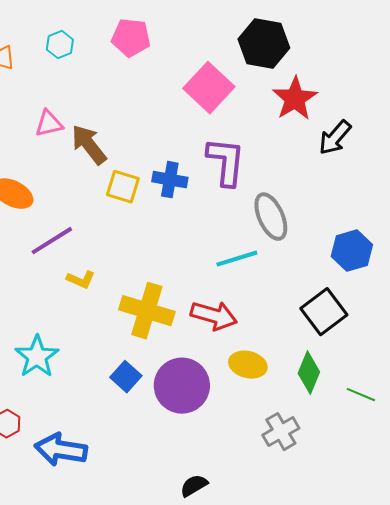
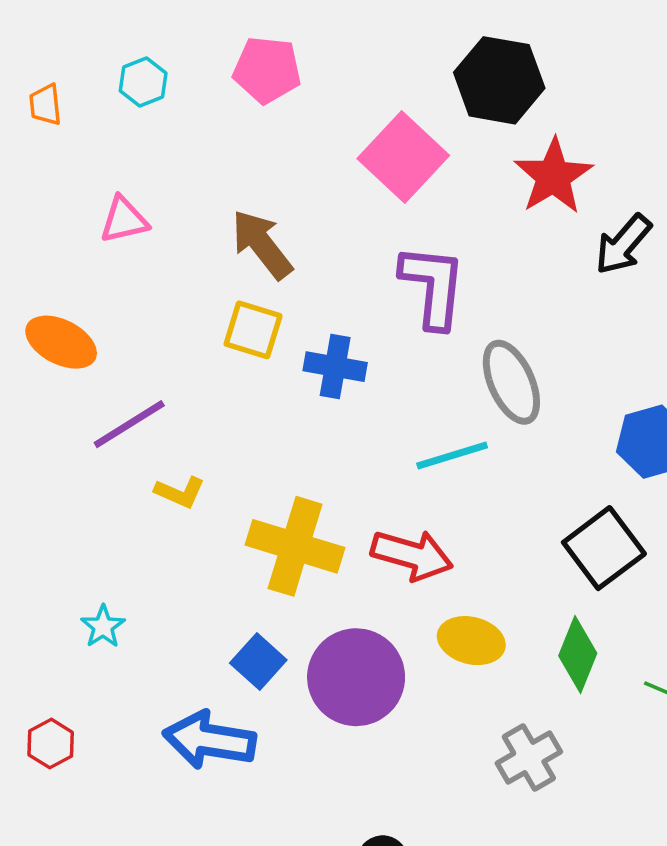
brown arrow: (89, 145) -> (262, 244), moved
blue cross: (170, 180) -> (335, 367), moved
cyan star: (37, 357) -> (103, 627), size x0.6
blue arrow: (61, 450) -> (209, 740), moved

